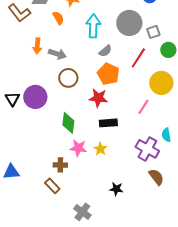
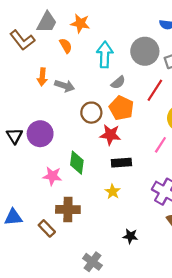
brown circle: (68, 78) -> (91, 113), moved
pink star: (78, 148) -> (52, 176), moved
brown cross: (60, 165) -> (68, 209), size x1.5
brown rectangle: (52, 186) -> (47, 228), moved

